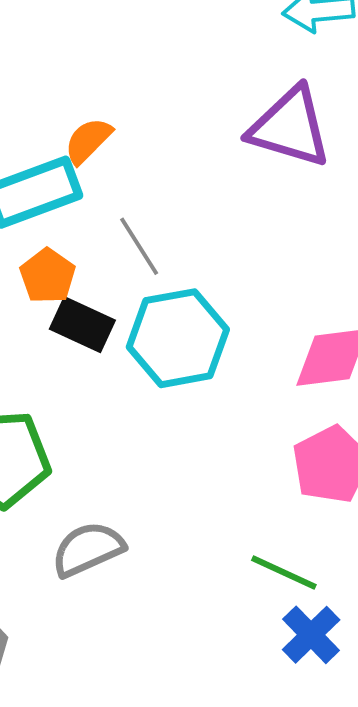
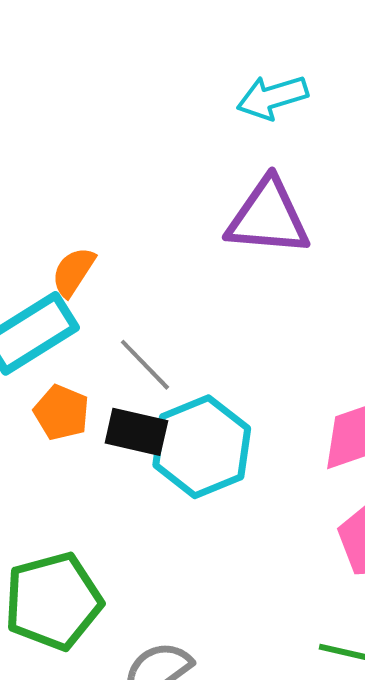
black rectangle: (82, 325) -> (136, 432), moved

